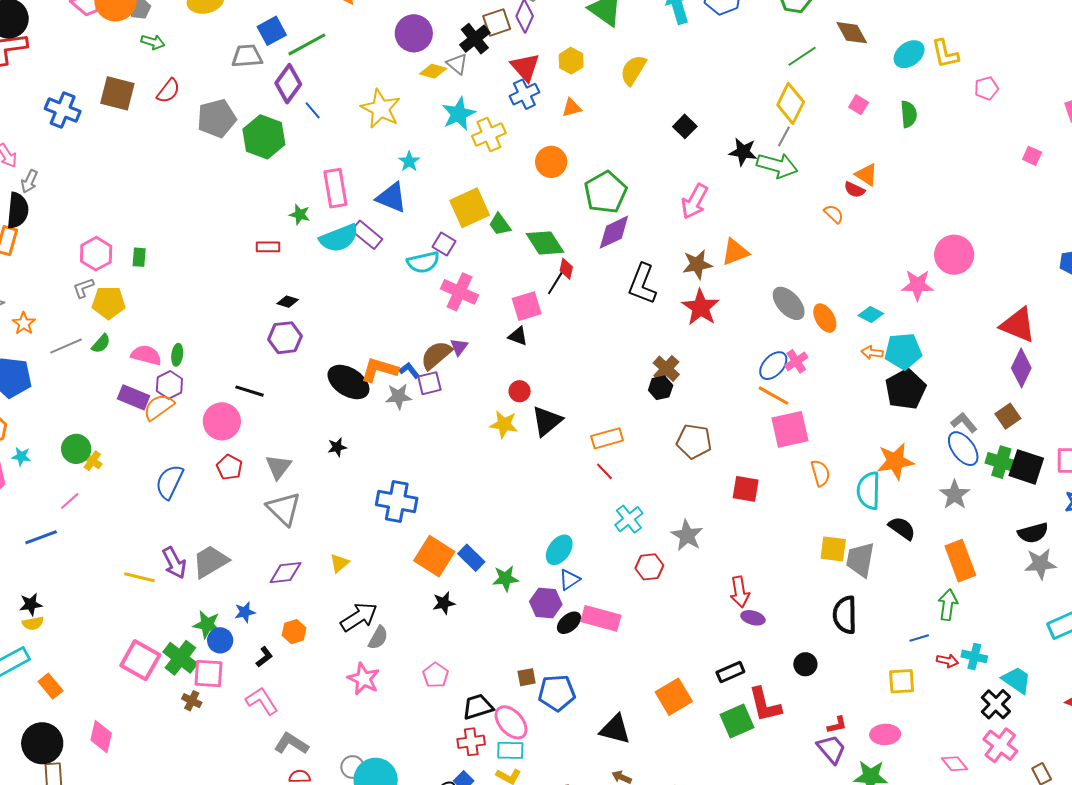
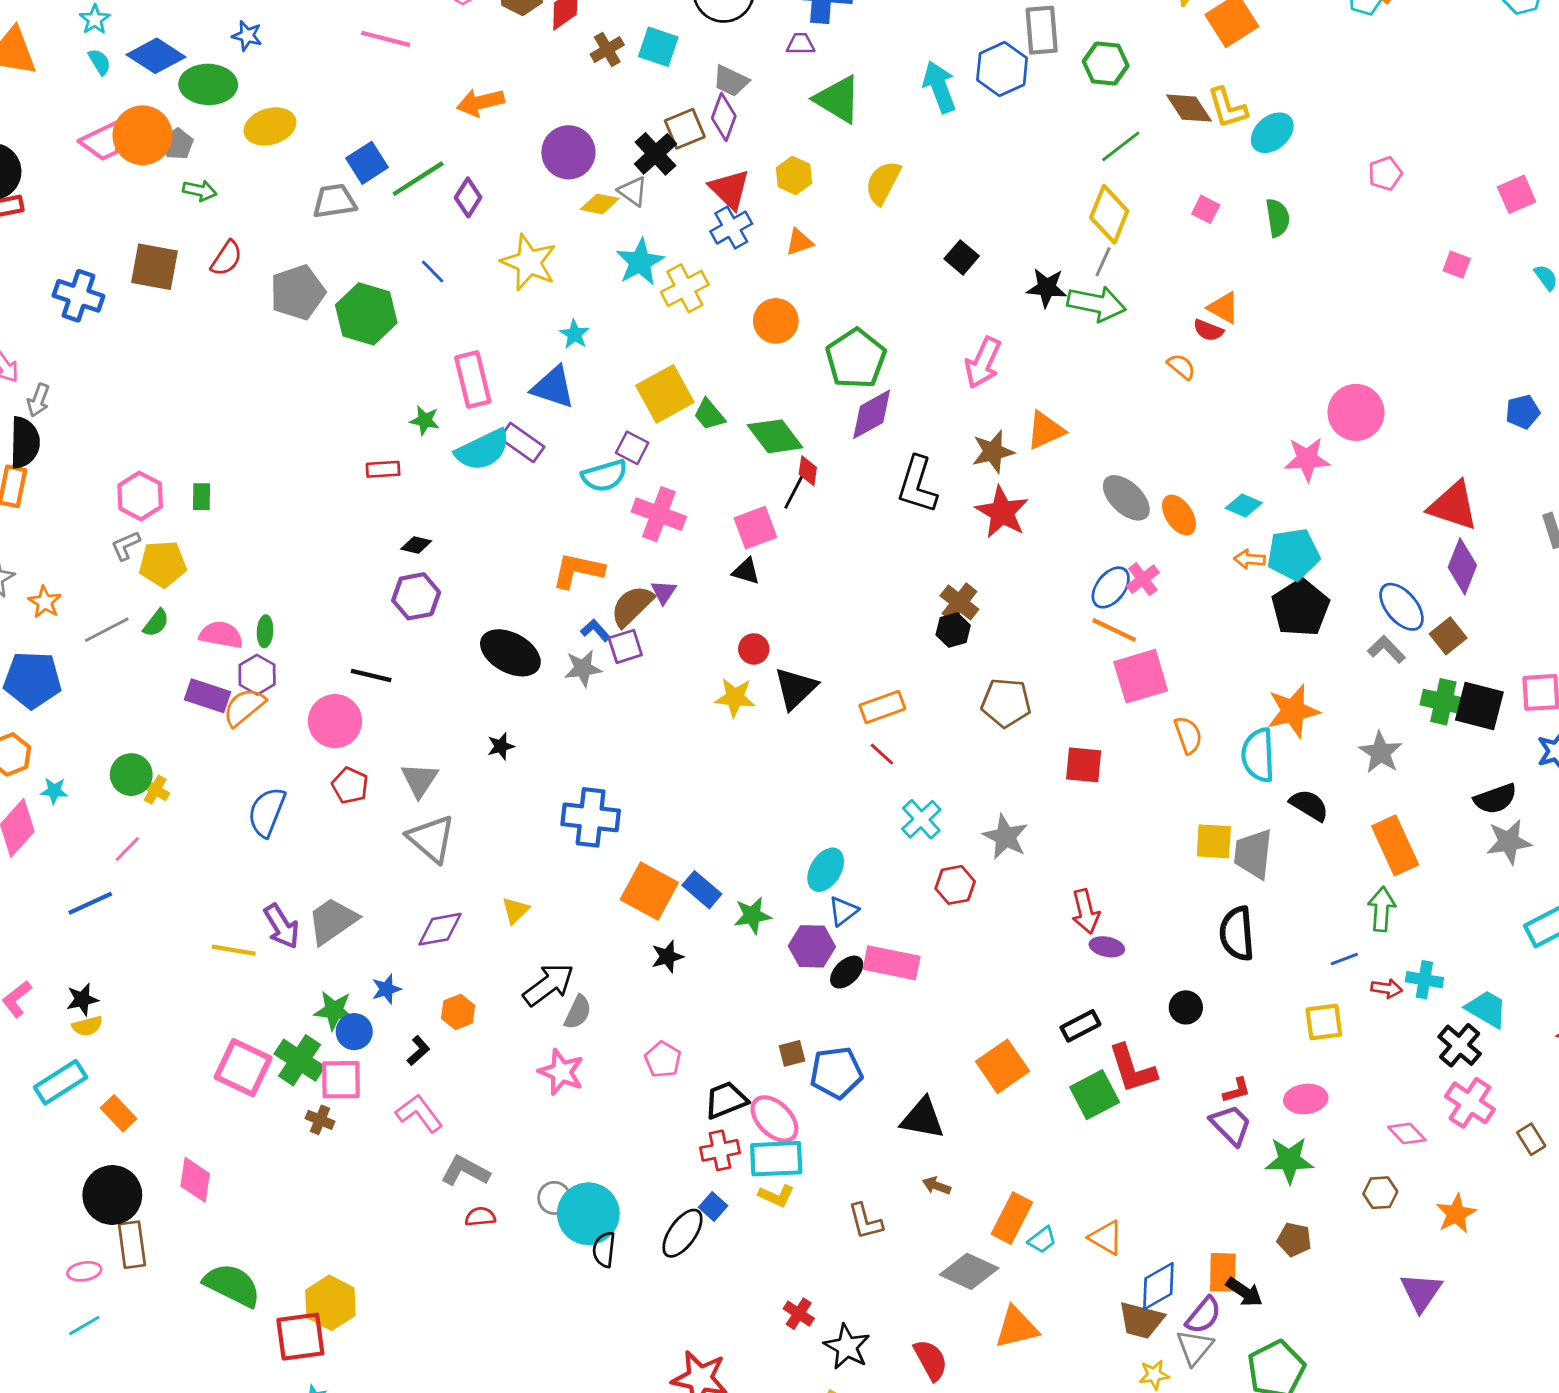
yellow L-shape: (945, 54) -> (1227, 108), moved
purple diamond: (288, 84) -> (468, 197), moved, size x0.7
orange L-shape: (379, 370) -> (578, 570), moved
blue ellipse: (963, 449) -> (1402, 607), moved
cyan rectangle: (510, 750) -> (776, 1159), size x1.4

